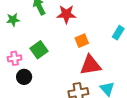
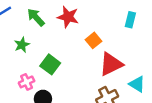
red star: (66, 14) -> (68, 17), turned 30
green star: (13, 20) -> (22, 45), moved

